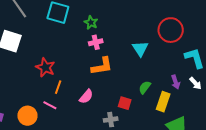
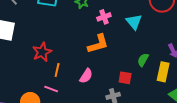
pink cross: (96, 42) -> (104, 17), moved
red star: (45, 67) -> (42, 52), turned 30

